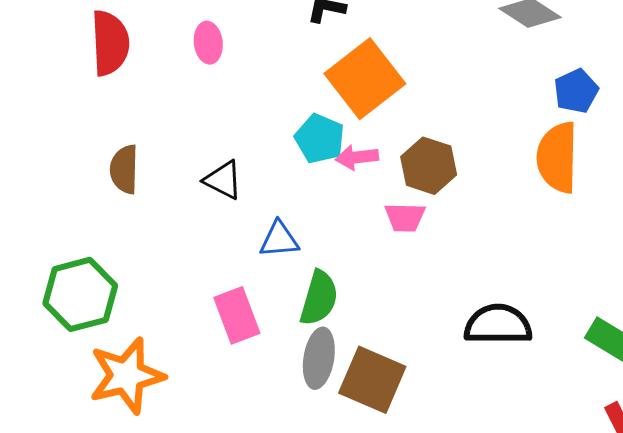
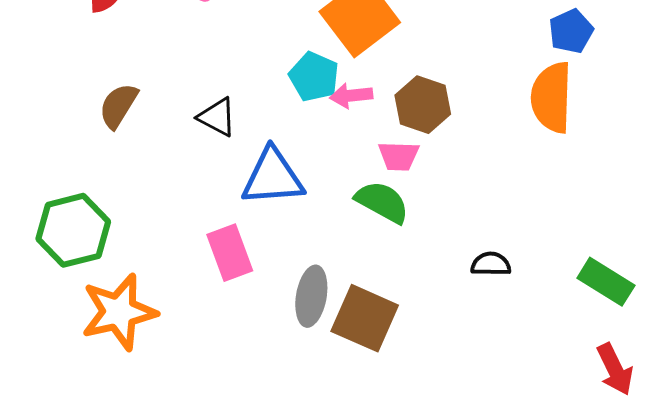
brown semicircle: (124, 169) -> (118, 106), turned 30
blue triangle: (279, 239) -> (273, 177), size x1.6
green semicircle: (319, 298) -> (382, 202), moved, turned -78
black semicircle: (498, 325) -> (491, 264), size x0.6

